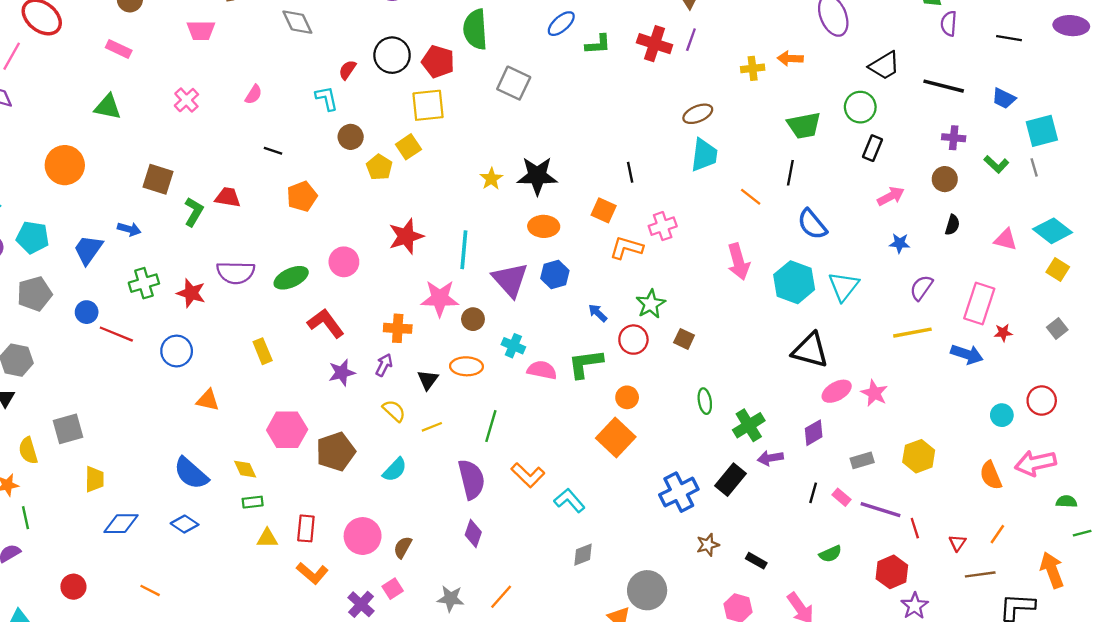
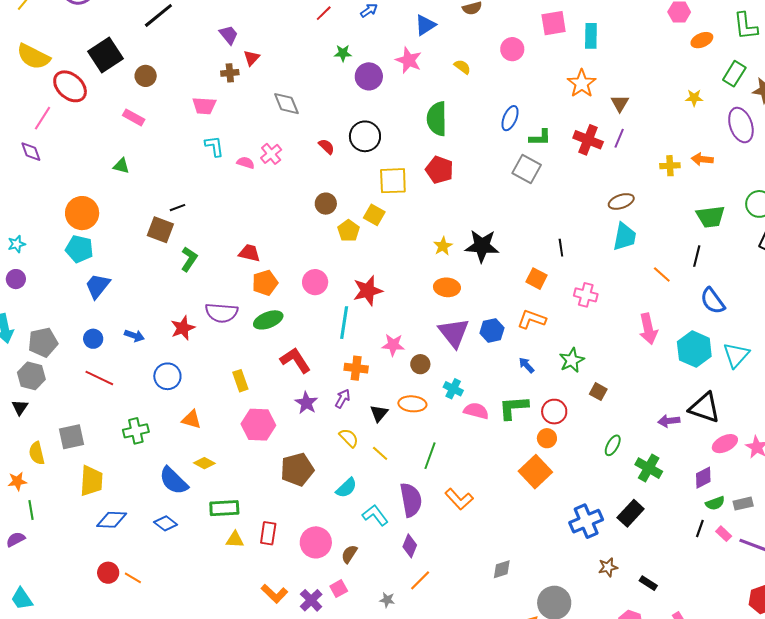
blue ellipse: (561, 24) -> (510, 118), turned -30
red pentagon: (438, 62) -> (439, 170), moved
red semicircle: (347, 70) -> (326, 147), turned 96
gray square: (514, 83) -> (527, 169), moved
pink semicircle: (254, 94) -> (246, 163), turned -108
cyan L-shape: (327, 98) -> (214, 146), moved
pink cross: (186, 100) -> (271, 154), moved
green triangle: (108, 107) -> (121, 166), size x0.7
yellow square: (408, 147) -> (374, 215), turned -30
black line: (273, 151) -> (177, 208), moved, turned -42
orange pentagon: (302, 196) -> (265, 283), moved
red trapezoid: (228, 197) -> (249, 253), moved
orange ellipse: (544, 226) -> (447, 287), moved
pink cross: (663, 226) -> (586, 295), turned 30
blue arrow: (129, 229) -> (134, 336), moved
cyan pentagon: (33, 237) -> (79, 249), moved
orange L-shape: (626, 248) -> (532, 319), moved
cyan line: (464, 250) -> (344, 323), moved
pink circle: (344, 262) -> (315, 282), moved
green cross: (144, 283) -> (136, 431), moved
red star: (191, 293) -> (183, 328), turned 30
gray pentagon: (35, 294) -> (43, 342), moved
pink star: (440, 298) -> (393, 345), size x0.7
red line: (116, 334) -> (99, 378), moved
red circle: (633, 340) -> (554, 412), moved
purple star: (342, 373) -> (306, 403), turned -30
green ellipse: (705, 401) -> (613, 445), turned 35
green cross: (749, 425) -> (649, 468), turned -32
yellow line: (432, 427) -> (380, 453), turned 60
pink hexagon: (287, 430) -> (258, 425), moved
purple arrow: (770, 458) -> (669, 421), moved
yellow diamond: (245, 469) -> (204, 463), moved, turned -40
yellow trapezoid: (95, 479) -> (91, 481), size x1.4
cyan L-shape: (569, 500) -> (375, 515), moved
green rectangle: (253, 502) -> (224, 508), size x1.6
green semicircle: (830, 554) -> (715, 503), moved
orange L-shape: (312, 573) -> (274, 594), moved
red circle: (73, 587) -> (108, 573), moved
orange line: (501, 597) -> (420, 580), moved
gray star: (450, 599) -> (387, 600), size x0.7

